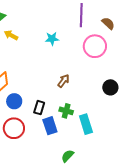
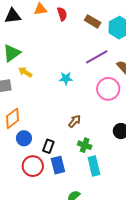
purple line: (81, 15) -> (97, 57), turned 55
green cross: (66, 111) -> (85, 145), moved
red circle: (14, 128) -> (33, 166), moved

